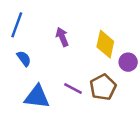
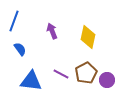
purple circle: (128, 62) -> (107, 80), moved

